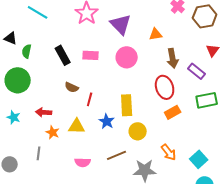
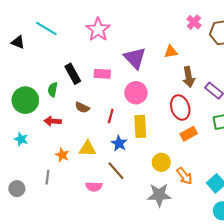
purple triangle: (121, 24) -> (135, 58), moved
black triangle: (11, 38) -> (18, 42), moved
green semicircle: (27, 51) -> (53, 90), moved
pink circle: (127, 57) -> (136, 93), moved
red line: (90, 99) -> (111, 116), moved
red arrow: (44, 112) -> (53, 121), moved
yellow circle: (138, 131) -> (161, 162), moved
brown line: (117, 155) -> (116, 171), moved, turned 72

